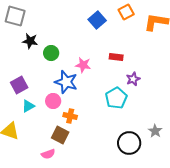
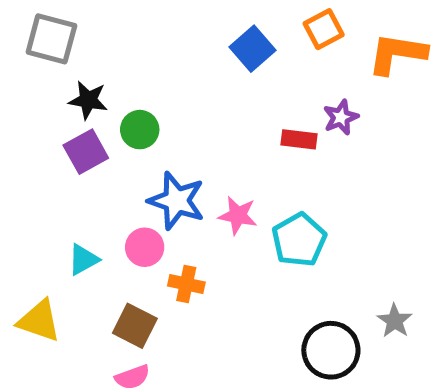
pink star: (83, 65) -> (238, 215), moved
purple star: (133, 79) -> (341, 117), moved
purple square: (19, 85) -> (86, 152), moved
brown square: (60, 135) -> (135, 326), moved

